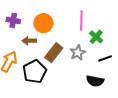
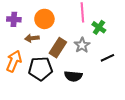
black line: (105, 58) -> (107, 58), moved
black pentagon: (35, 72) -> (40, 69), turned 30
black semicircle: (95, 81) -> (73, 76), moved

